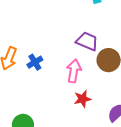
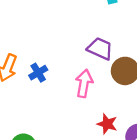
red star: (83, 99) -> (107, 124), moved, turned 30

